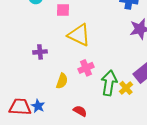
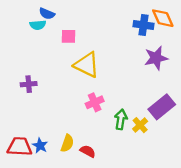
purple cross: (40, 52) -> (29, 84), moved
yellow semicircle: (62, 81) -> (67, 143), moved
green arrow: (109, 83) -> (121, 119), size x0.7

